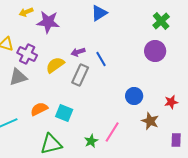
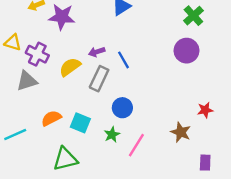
blue circle: (134, 96) -> (122, 108), moved
purple rectangle: (176, 140) -> (205, 163), moved
green star: (91, 141) -> (112, 135), moved

